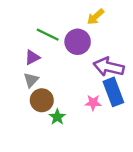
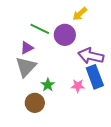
gray triangle: (31, 80) -> (26, 67), size x1.6
brown circle: (42, 100) -> (35, 103), moved
green star: (57, 117) -> (48, 85), moved

